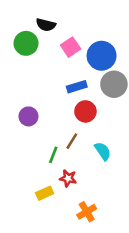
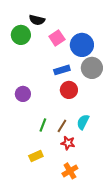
brown line: (72, 141) -> (62, 126), moved
cyan semicircle: (103, 151) -> (83, 122), turned -119
red star: (68, 178) -> (68, 143), moved

